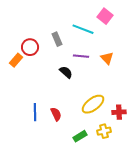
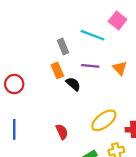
red circle: (30, 47) -> (14, 84), moved
orange rectangle: (16, 60) -> (57, 70), moved, turned -64
blue line: (35, 112) -> (14, 129), moved

